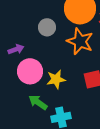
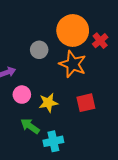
pink circle: (30, 71) -> (22, 95), size x0.7

